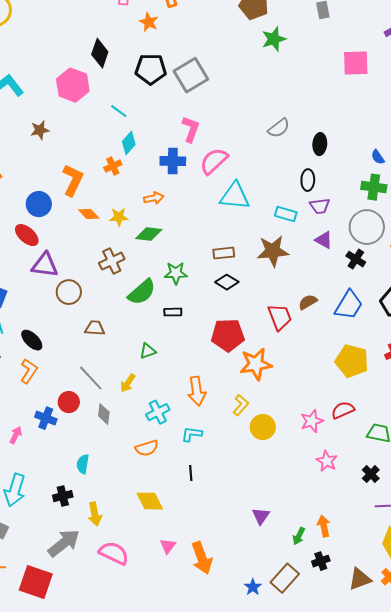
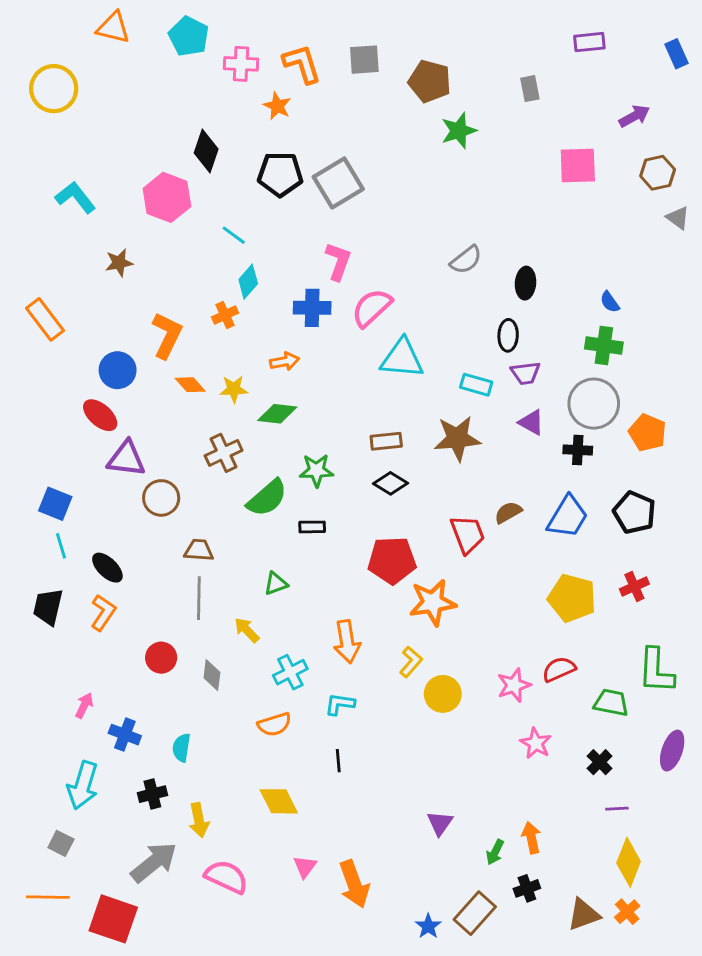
black cross: (356, 259) -> (578, 450), turned -30
gray line: (91, 378) -> (199, 598), moved, turned 44
yellow arrow: (128, 383) -> (247, 630), turned 102
blue cross: (46, 418) -> (125, 735), moved

